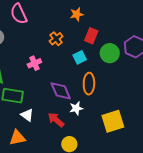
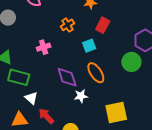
green circle: (110, 53) -> (131, 62), moved
orange ellipse: (89, 84) -> (96, 73), turned -40
red arrow: (56, 120) -> (46, 116), moved

